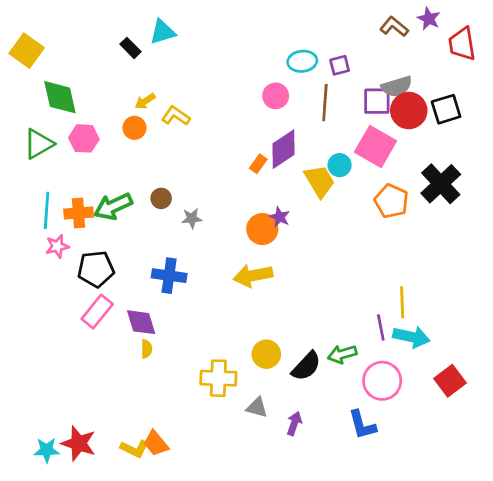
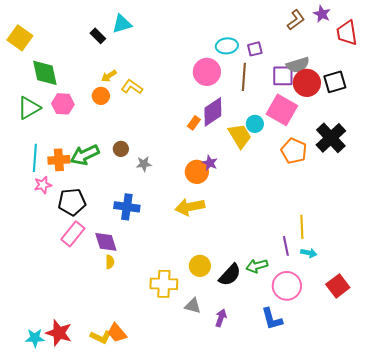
brown L-shape: (394, 27) -> (296, 20), turned 105
pink circle: (276, 96) -> (207, 72), size x1.4
cyan arrow: (411, 337) -> (309, 253), size x0.6

